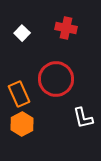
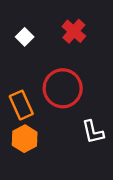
red cross: (66, 28) -> (74, 31), turned 30

